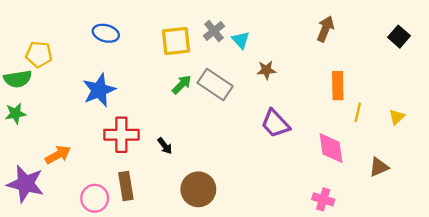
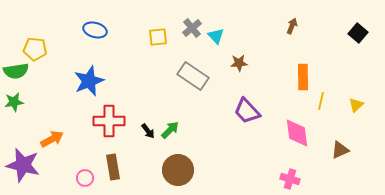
brown arrow: (325, 29) -> (292, 26), size x0.7
yellow square: (176, 41) -> (158, 37), size x0.7
green arrow: (182, 85) -> (170, 130), moved
pink circle: (95, 198) -> (85, 178), size x0.7

